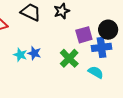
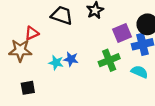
green cross: (69, 58) -> (109, 60), turned 30

